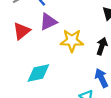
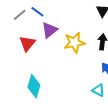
cyan diamond: (38, 73) -> (34, 86), moved, turned -50

